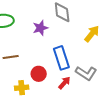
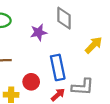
gray L-shape: (86, 73) -> (83, 87), turned -35

